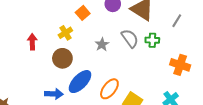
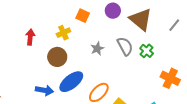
orange square: (83, 13) -> (83, 16), turned -32
gray line: (177, 21) -> (174, 25), moved
green cross: (152, 40) -> (147, 51), turned 32

